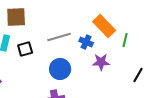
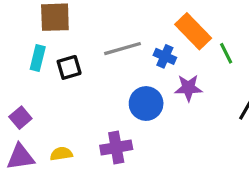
green line: (125, 40) -> (226, 53), turned -40
blue circle: (60, 69) -> (146, 104), moved

